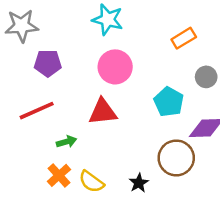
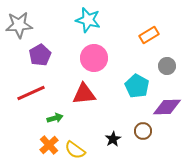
purple pentagon: (48, 63) -> (40, 55), turned -30
brown circle: (176, 158) -> (143, 131), size x0.6
black star: (139, 183) -> (113, 139), moved

